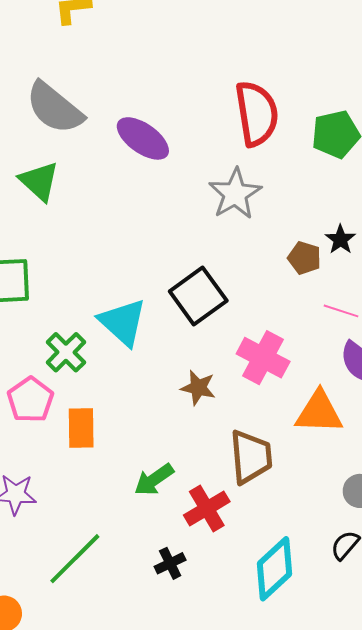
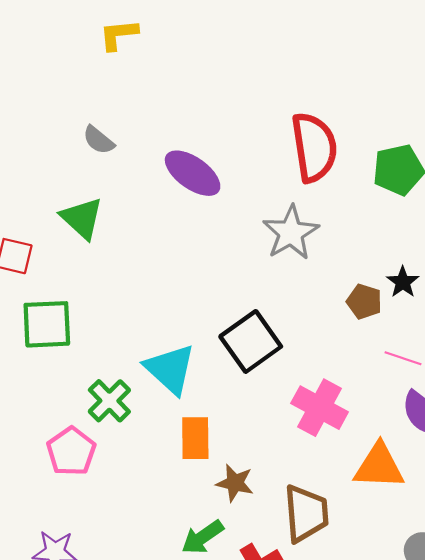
gray semicircle: (55, 108) -> (99, 140), size x0.5
brown star: (198, 388) -> (235, 483), moved
orange rectangle: (81, 428) -> (195, 438), moved

